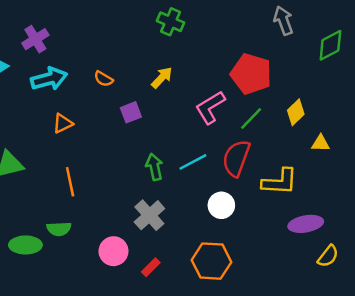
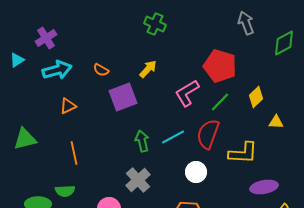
purple square: (131, 112) -> (123, 97), size x1.6

